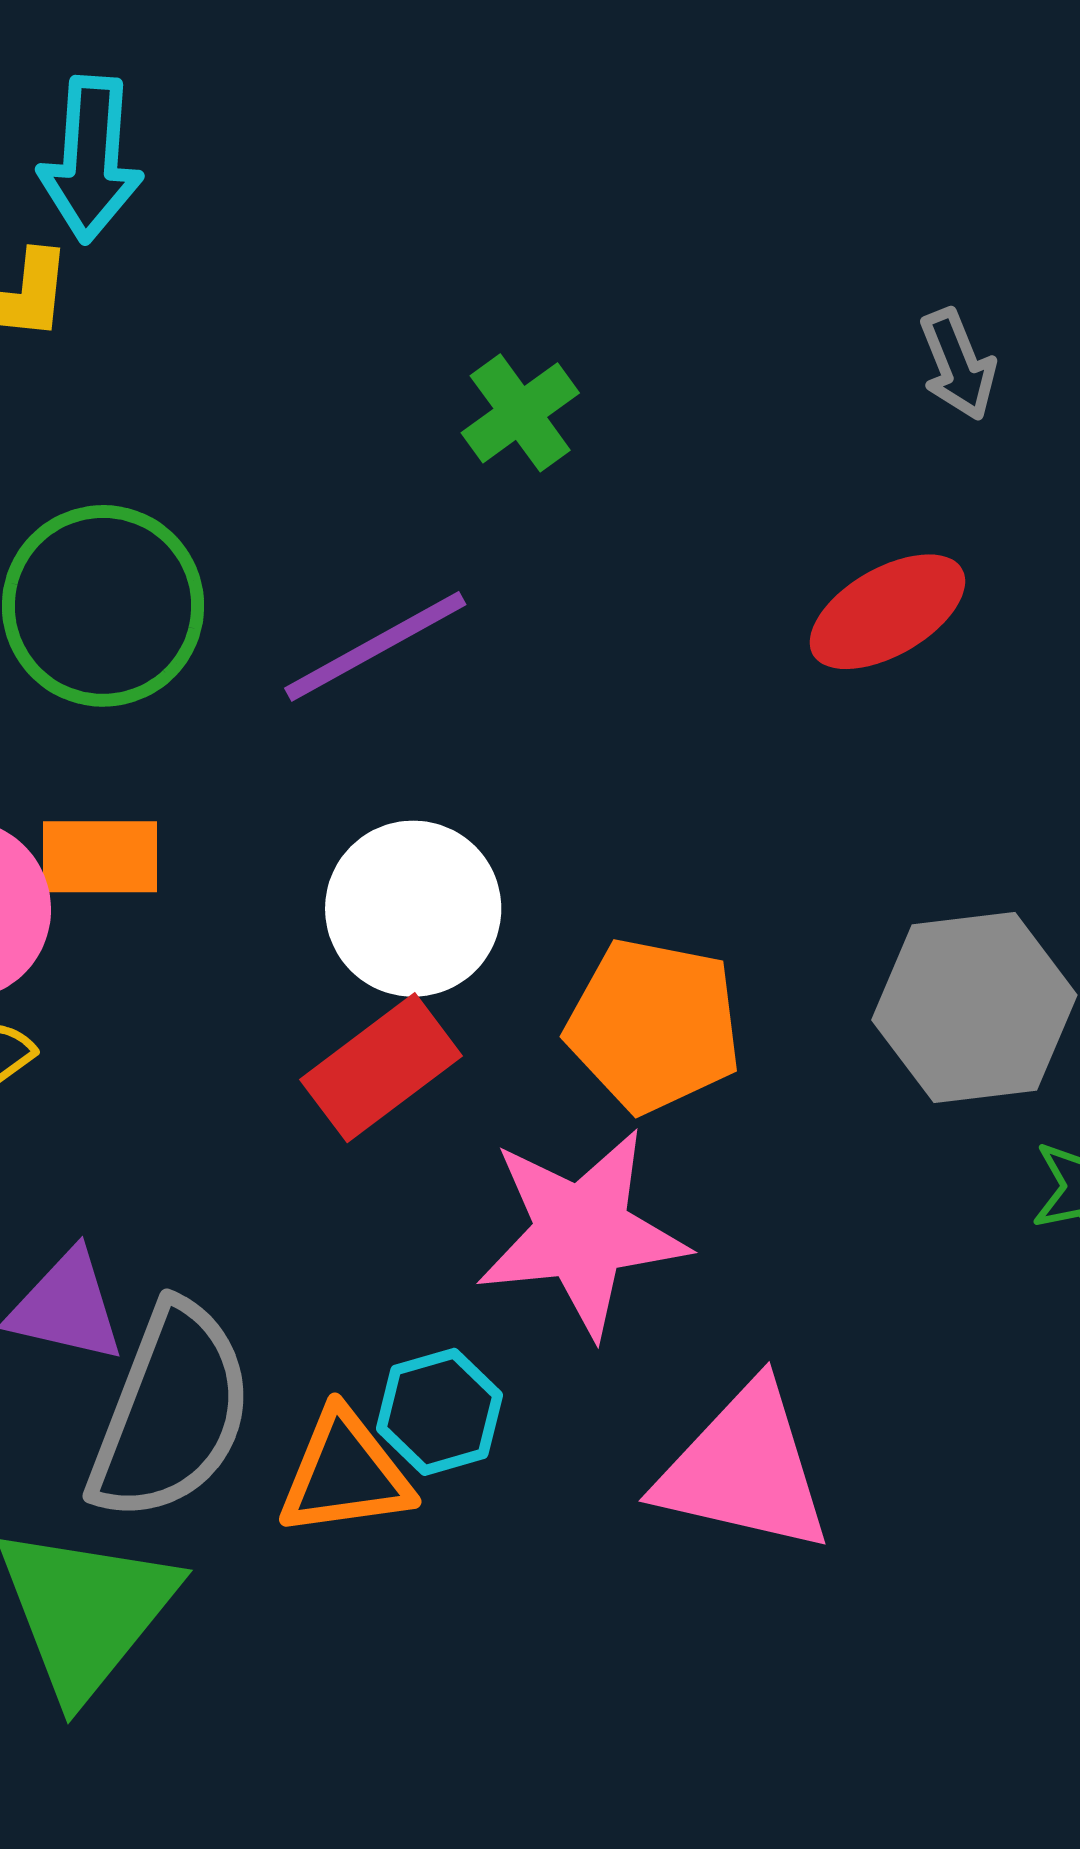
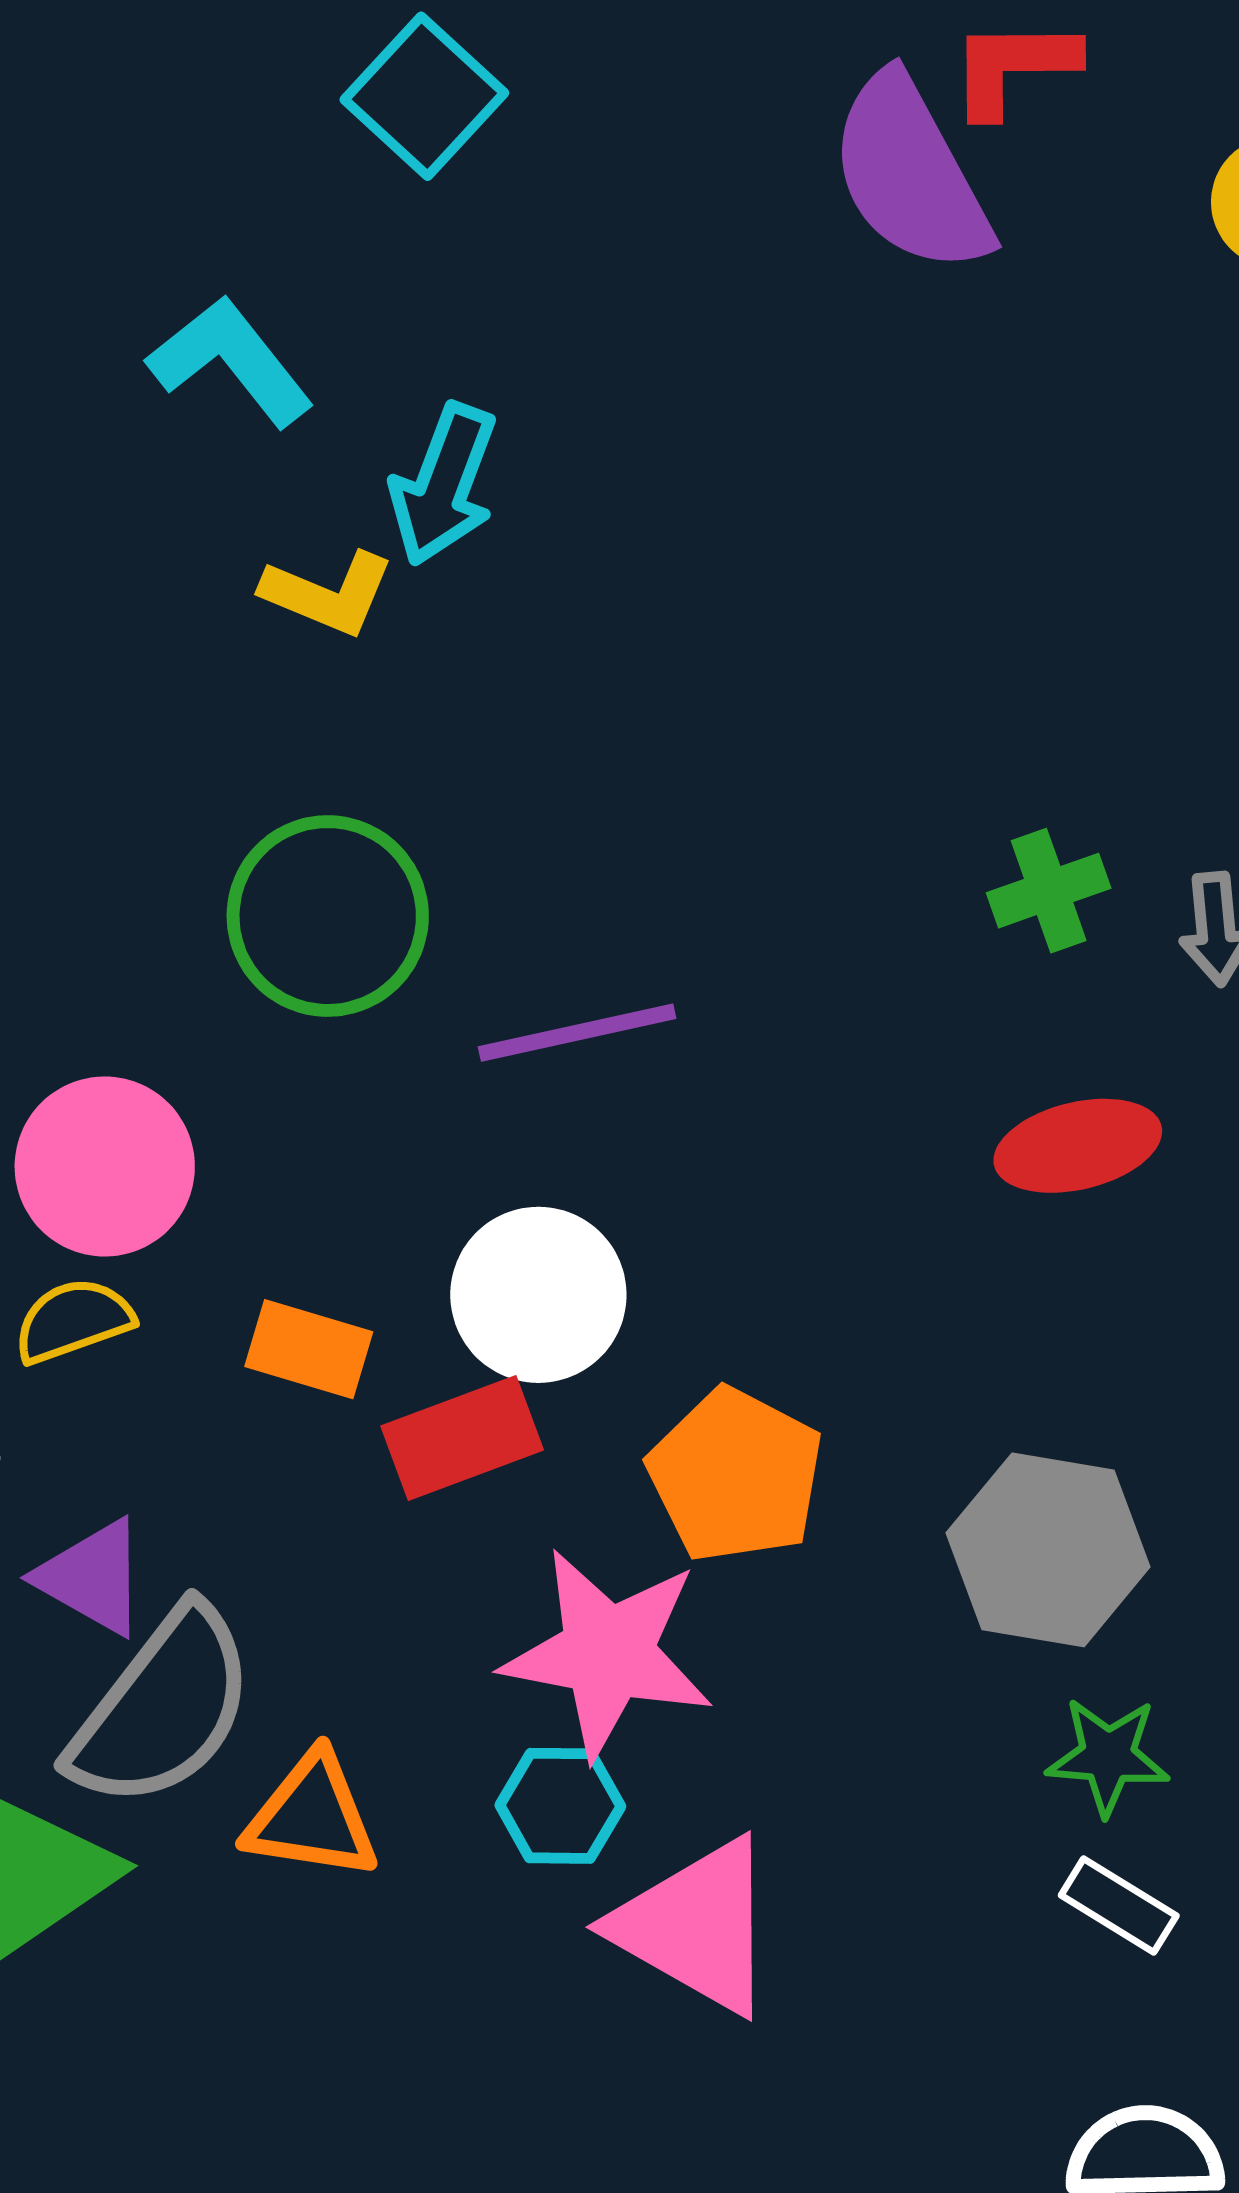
green cross: (520, 413) -> (1049, 891), moved
orange rectangle: (100, 857) -> (309, 1349), moved
cyan hexagon: (439, 1412) -> (560, 1806), moved

